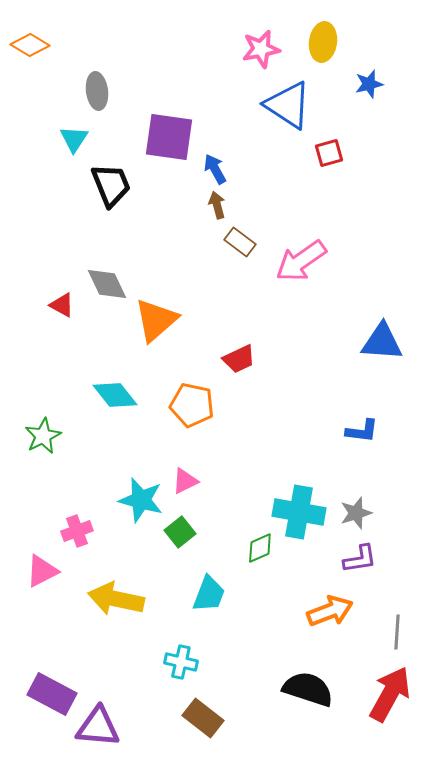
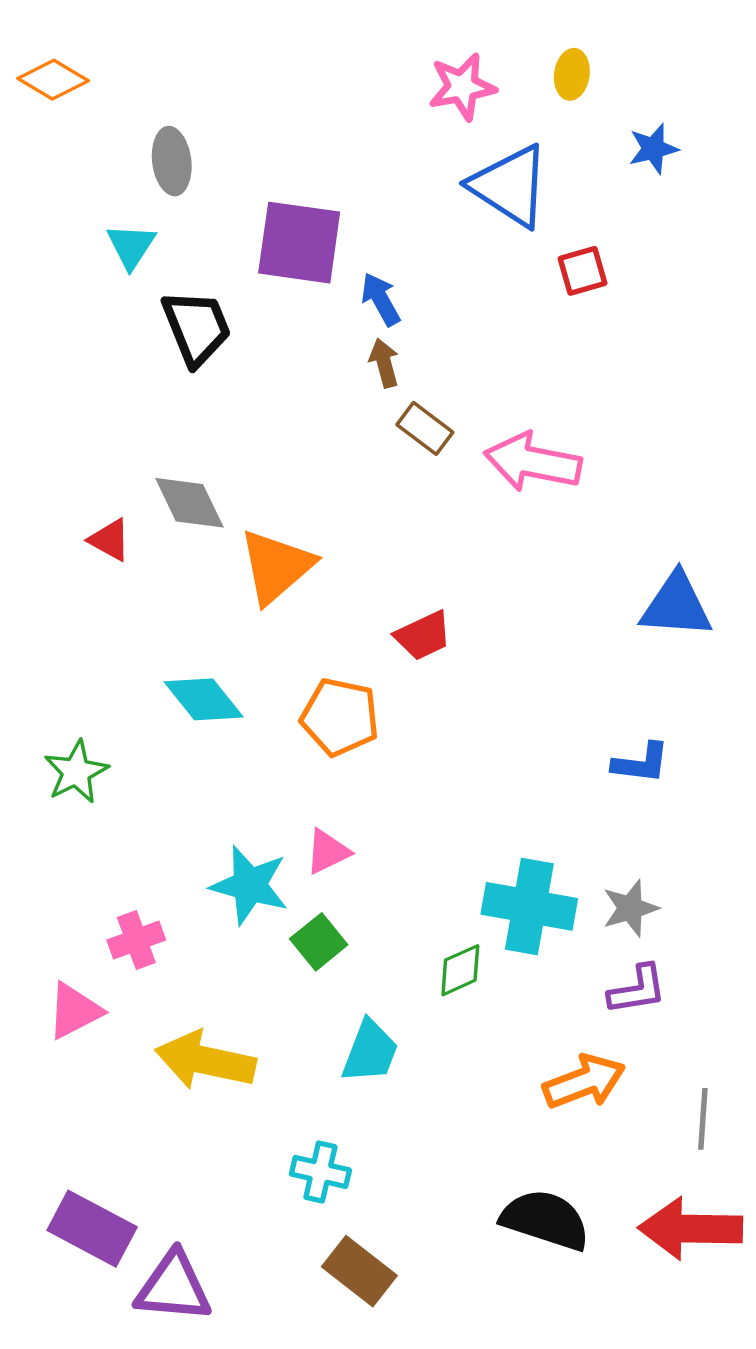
yellow ellipse: (323, 42) -> (572, 74), size x0.7
pink arrow: (301, 261) -> (533, 462), turned 46
red arrow: (390, 694) -> (690, 1229), turned -118

